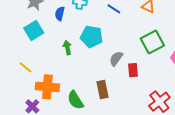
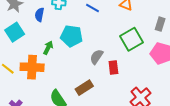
green arrow: (67, 48) -> (48, 48), turned 40
orange cross: (47, 87) -> (32, 67), moved
brown rectangle: (103, 90) -> (84, 88), turned 72

